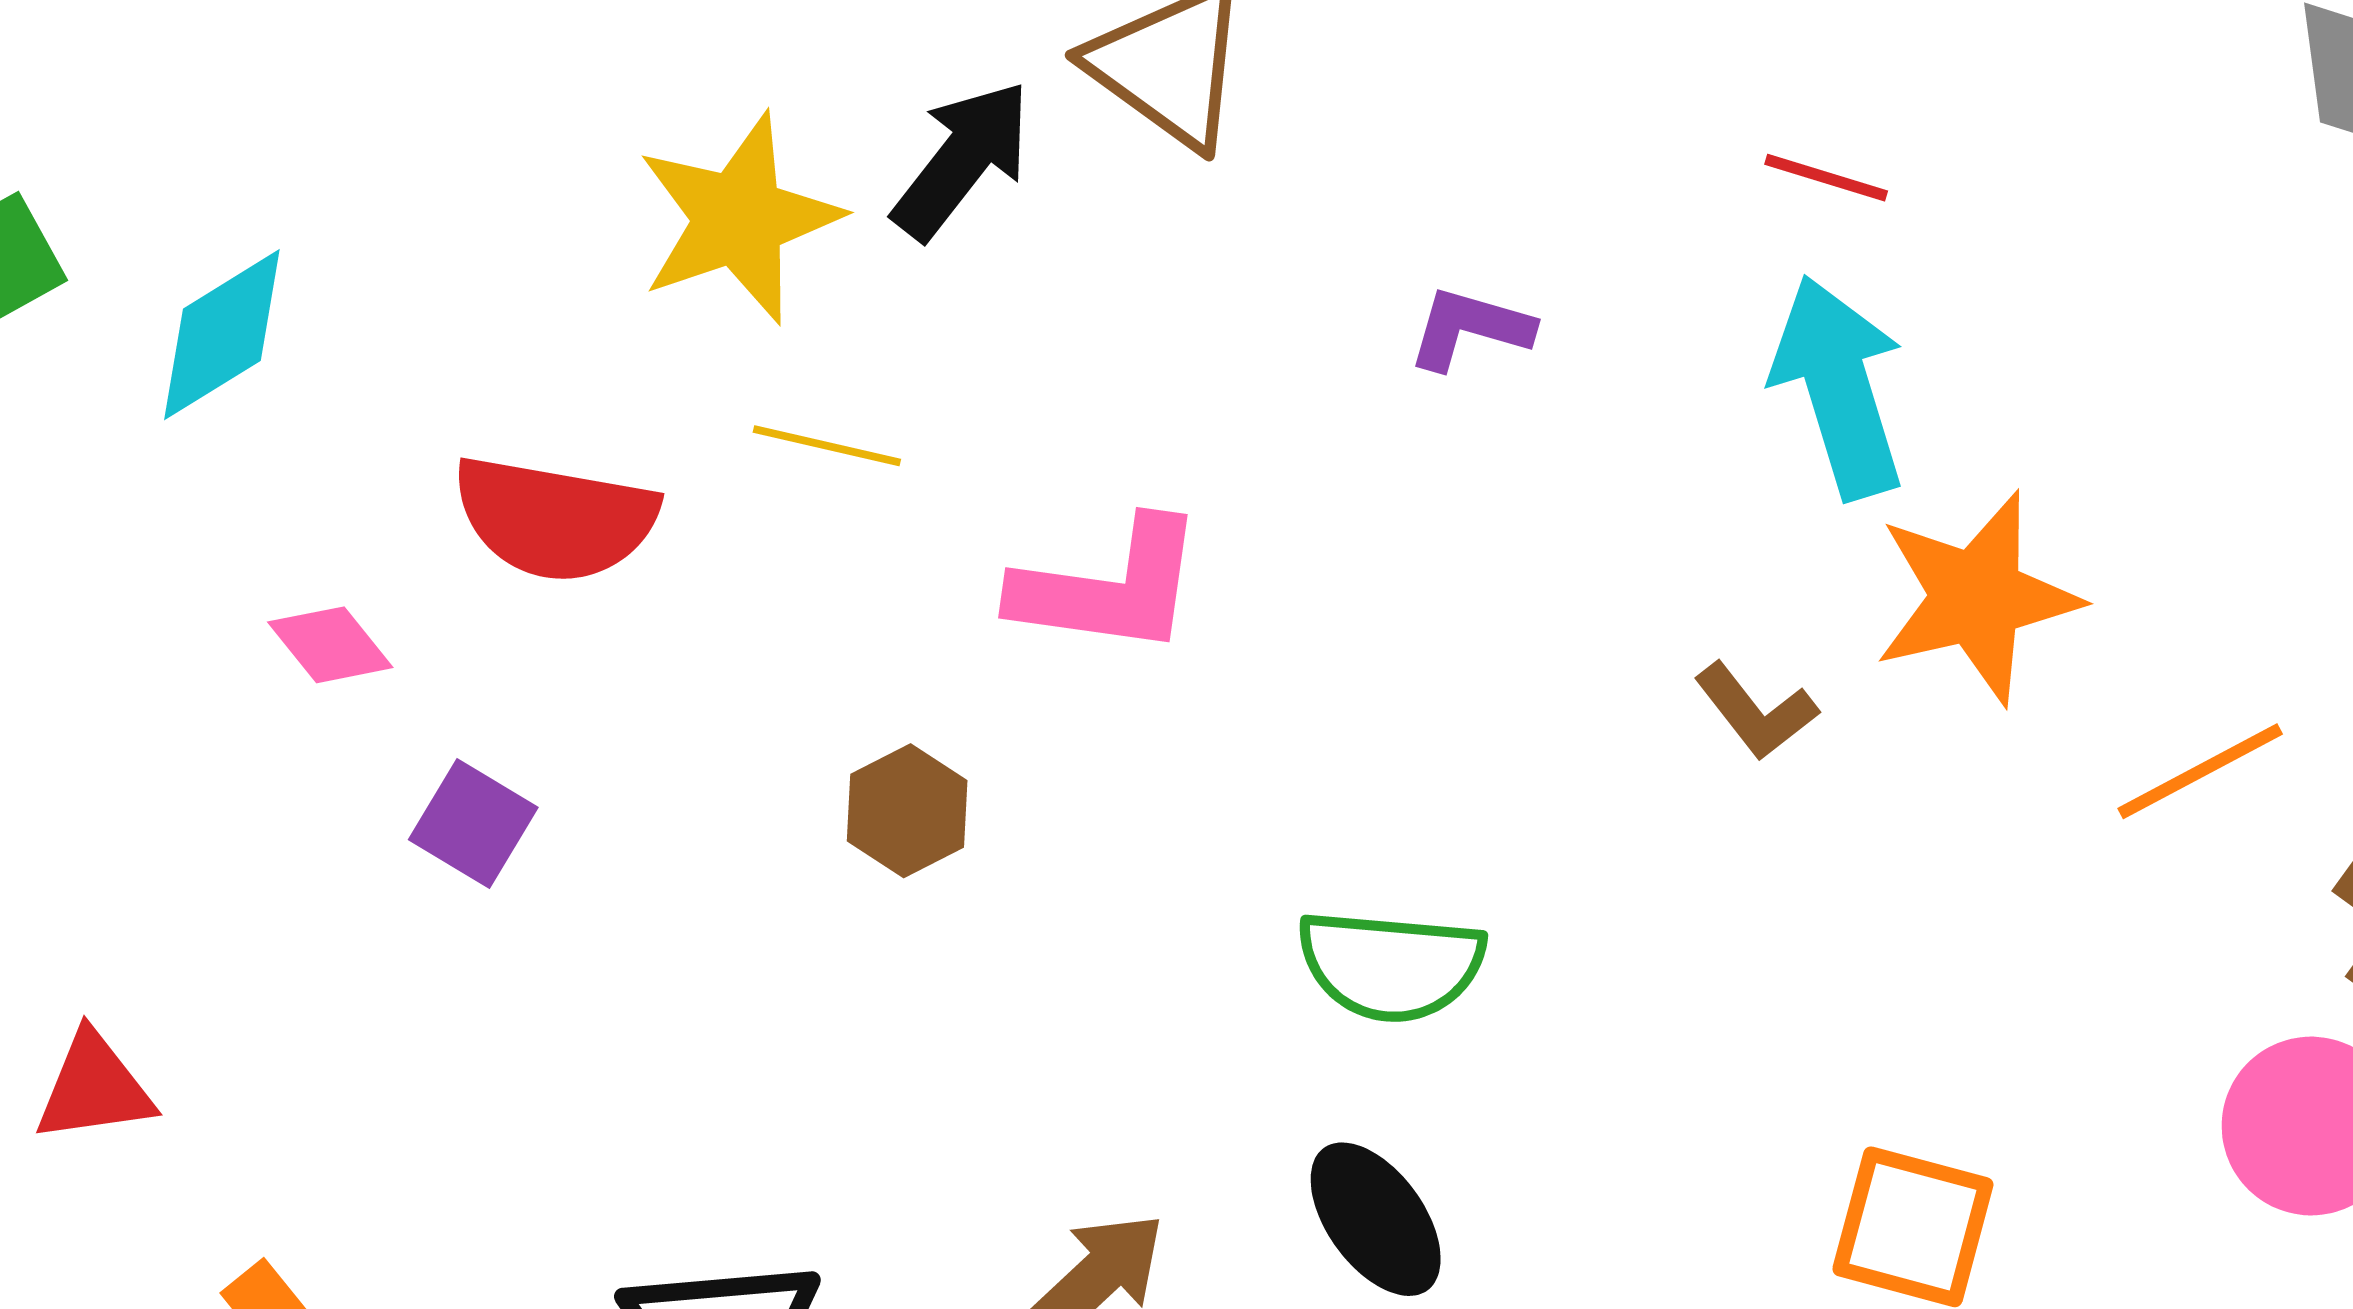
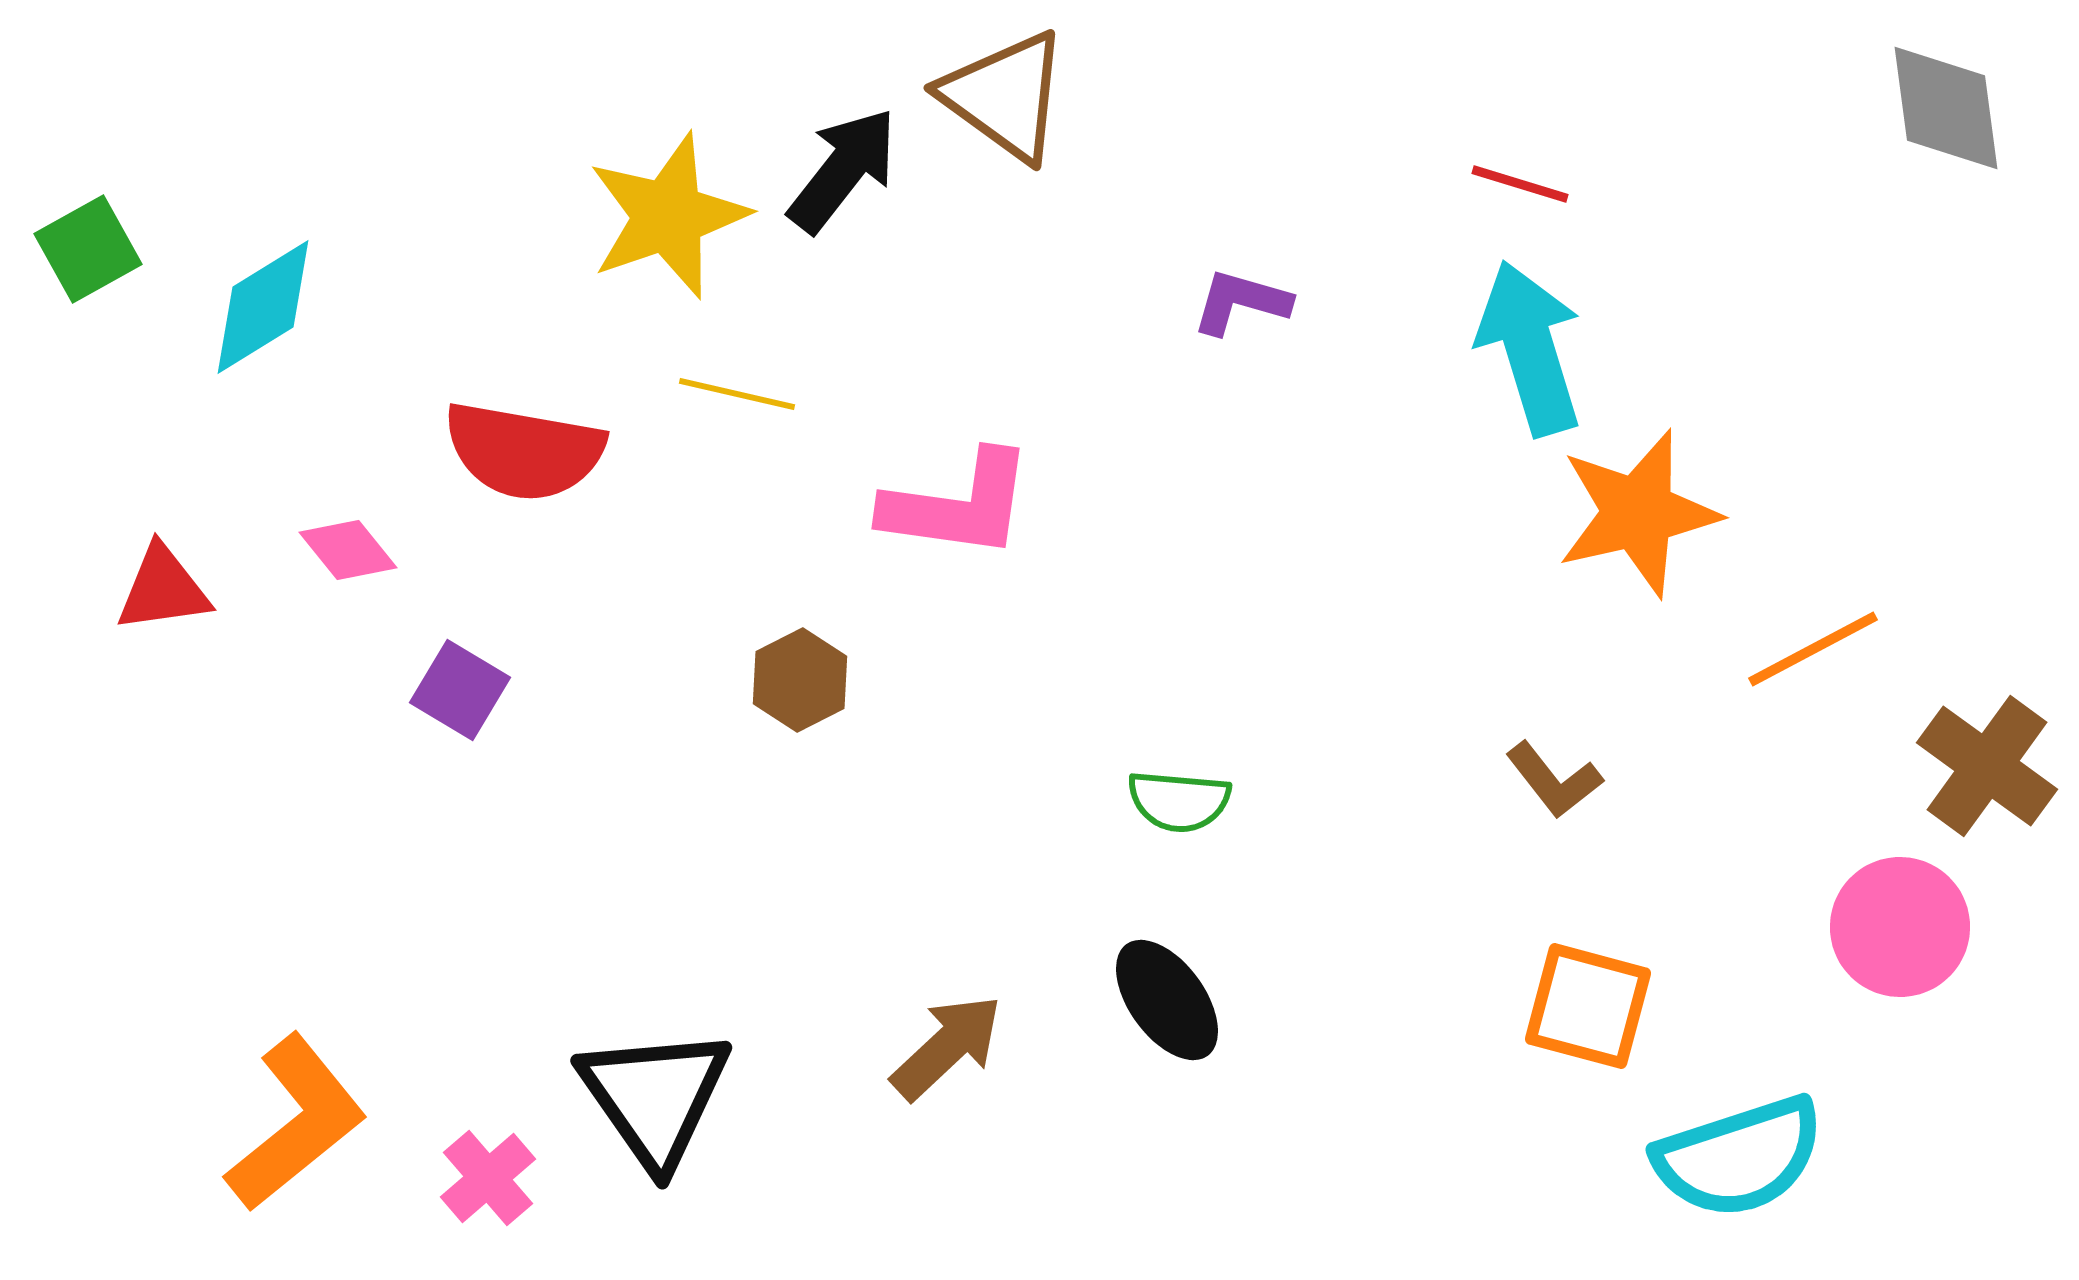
brown L-shape: (1756, 711) -> (1554, 780), moved
green semicircle: (1391, 965) -> (1179, 801), size x0.7
red triangle: (94, 1088) -> (163, 589), moved

